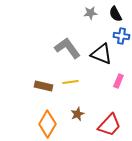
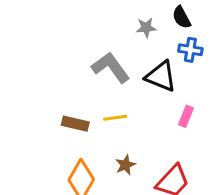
gray star: (90, 13) -> (146, 28), moved

